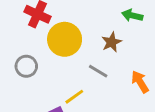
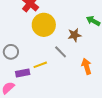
gray circle: (26, 66) -> (11, 52), moved

